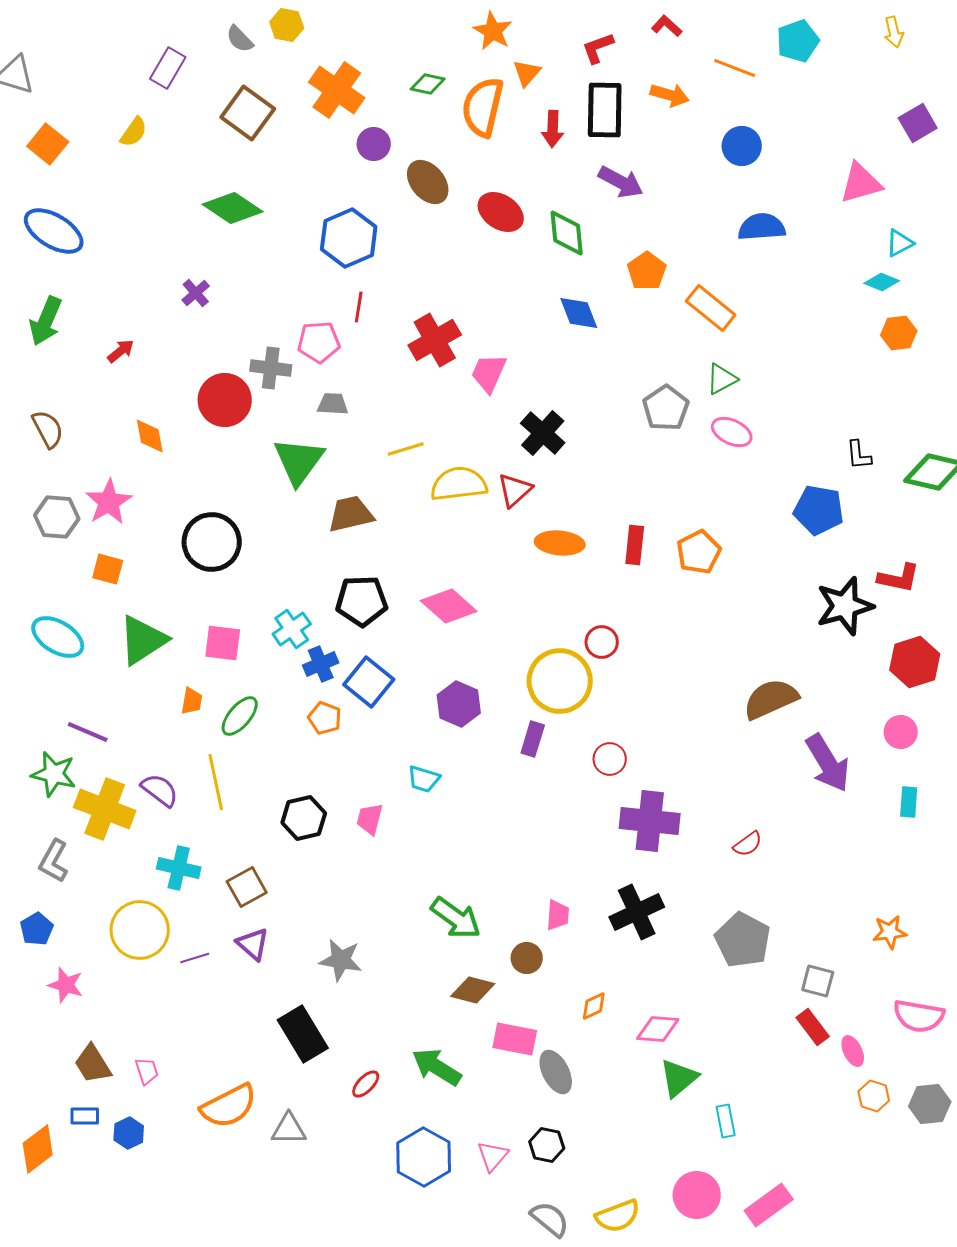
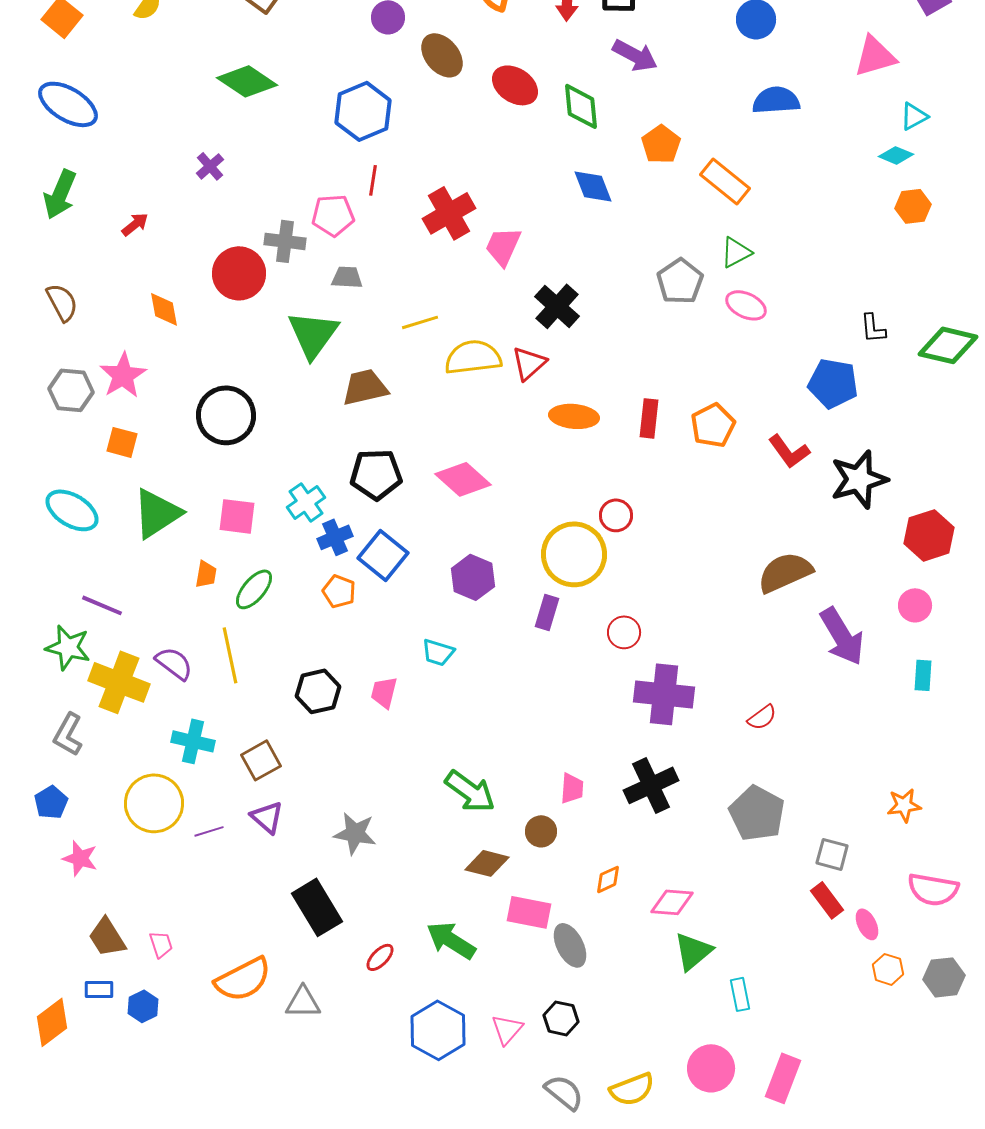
red L-shape: (899, 578) -> (789, 451), moved, turned 42
pink rectangle: (769, 1205) -> (783, 1078), turned -33

